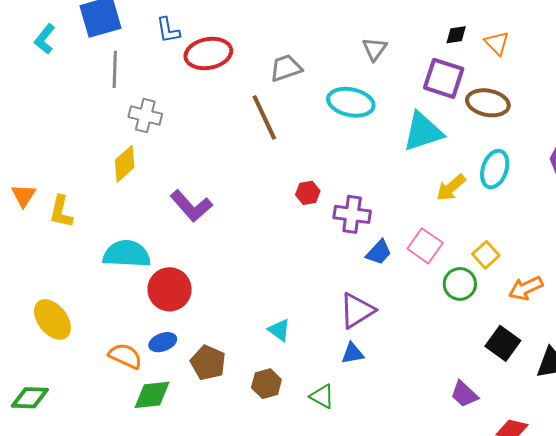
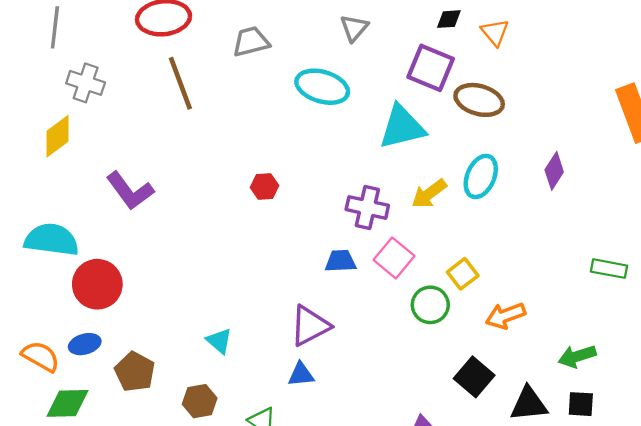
brown line: (264, 117) -> (180, 83), moved
purple cross: (352, 214) -> (367, 207), moved
blue trapezoid: (379, 252) -> (340, 261), turned -140

